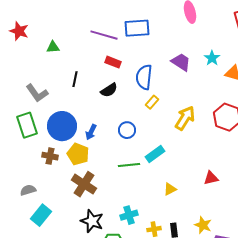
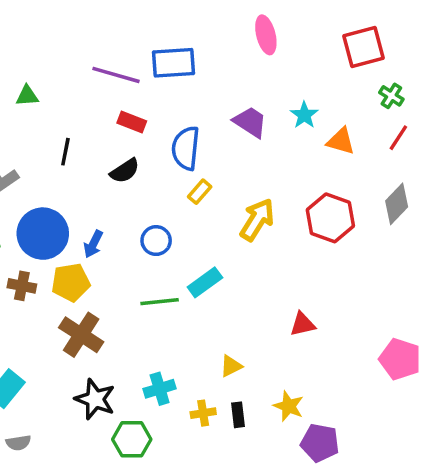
yellow pentagon: (78, 154) -> (71, 282), turned -30
yellow triangle: (170, 189) -> (231, 366), moved

